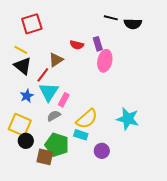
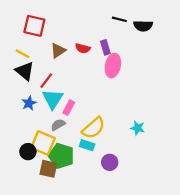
red square: (32, 24) -> (34, 26), turned 30
brown triangle: (56, 60) -> (58, 51), moved
cyan star: (128, 119) -> (138, 128), size x0.6
yellow square: (20, 125) -> (43, 143), moved

